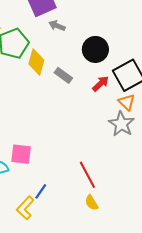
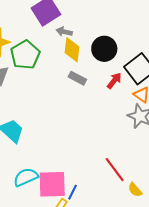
yellow diamond: (36, 62) -> (72, 50), moved
pink square: (21, 154) -> (52, 184), moved, size x1.4
yellow semicircle: (92, 203) -> (135, 190), moved

